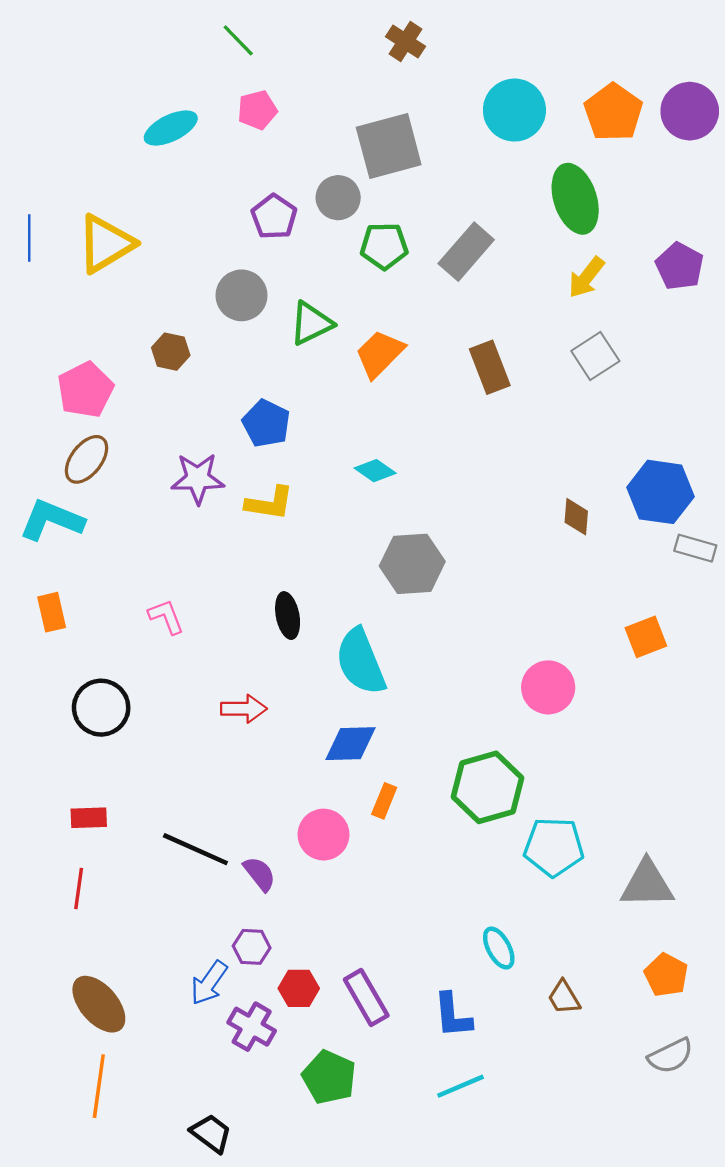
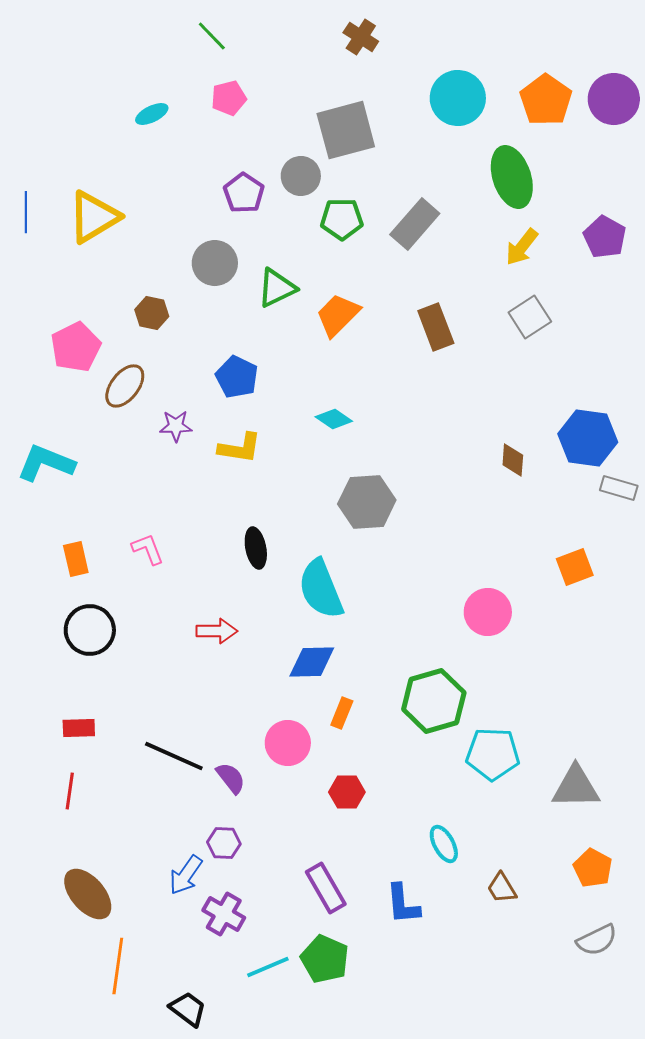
cyan ellipse: (171, 128) -> (152, 114), size x0.7
brown ellipse: (86, 459) -> (125, 386), moved
purple star: (198, 478) -> (176, 426), size x0.7
orange rectangle: (52, 612) -> (76, 559), moved
red hexagon: (299, 988) -> (347, 792), moved
green pentagon: (329, 1077) -> (325, 959), moved
orange line: (99, 1086) -> (118, 966), moved
cyan line: (461, 1086) -> (268, 967), moved

